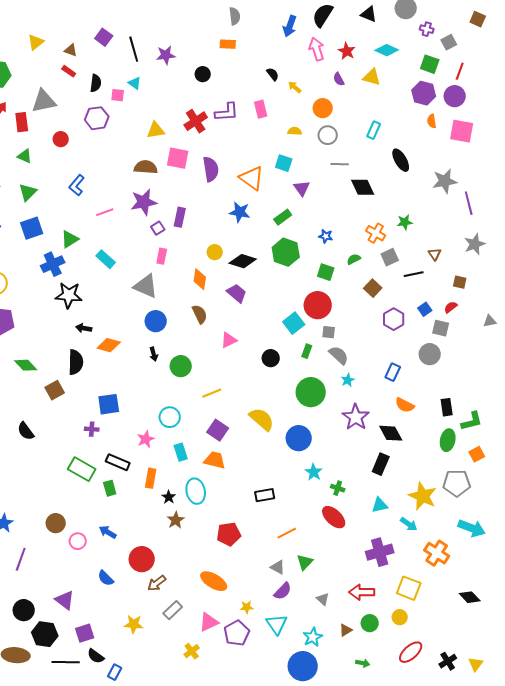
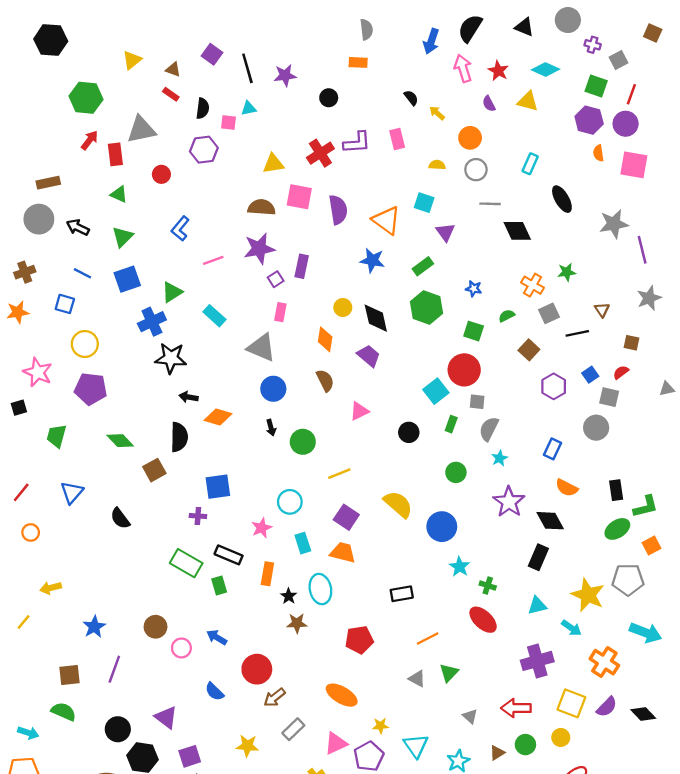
cyan triangle: (135, 83) -> (249, 108), turned -48
black diamond: (243, 261) -> (376, 318), turned 60
gray semicircle: (339, 355) -> (489, 429), turned -105
green circle: (311, 392) -> (456, 472), size x0.6
green ellipse: (448, 440) -> (617, 529), turned 45
brown star: (176, 520) -> (297, 623), turned 30
purple semicircle: (283, 591) -> (607, 707), moved

